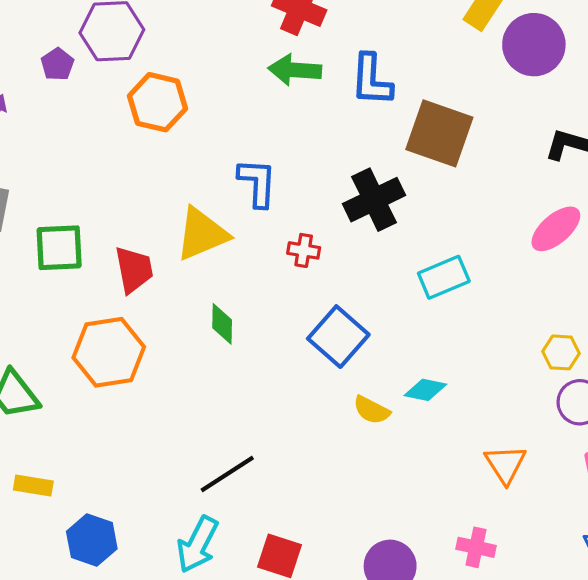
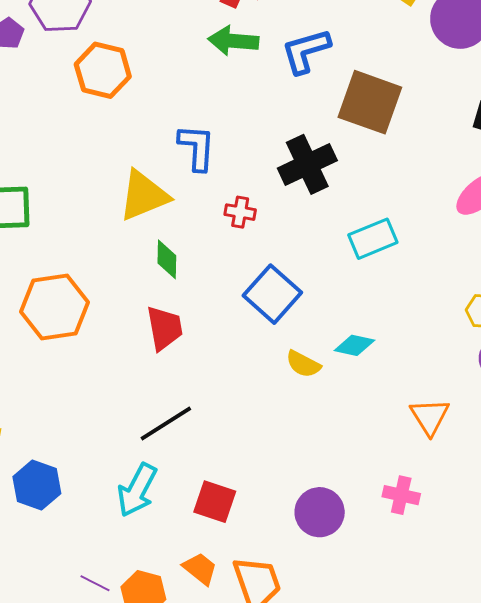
blue L-shape: (371, 80) -> (306, 51), turned 70
red trapezoid: (134, 270) -> (164, 328), moved
green diamond: (222, 324) -> (167, 259), moved

